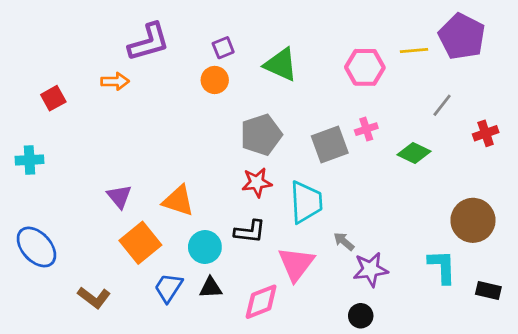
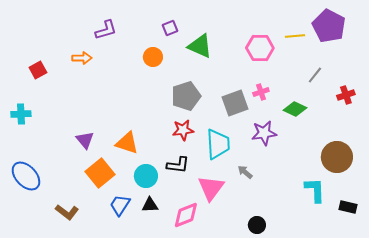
purple L-shape: (149, 42) -> (106, 30), size x0.7
purple square: (223, 48) -> (170, 28), moved
purple star: (371, 269) -> (264, 133), moved

